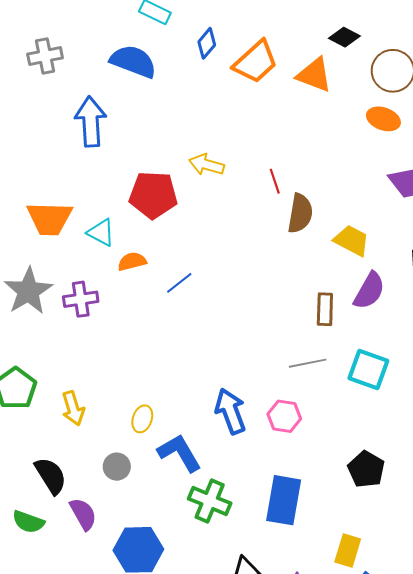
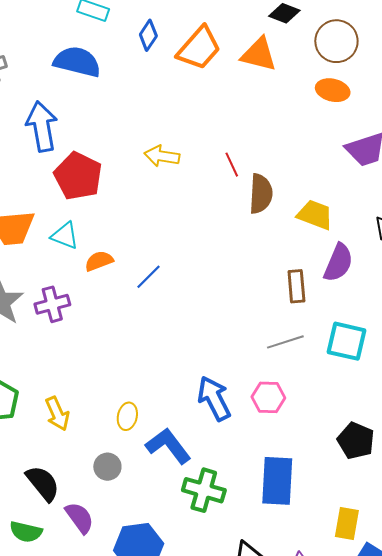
red pentagon: (153, 195) -> (78, 176), moved, turned 30

